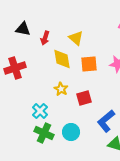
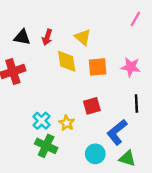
black triangle: (23, 29) -> (22, 37), moved
yellow star: (61, 89) -> (67, 123), moved
cyan circle: (71, 132) -> (95, 154), moved

